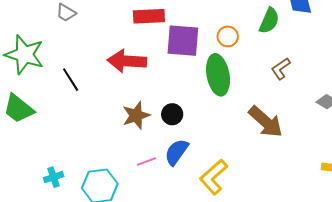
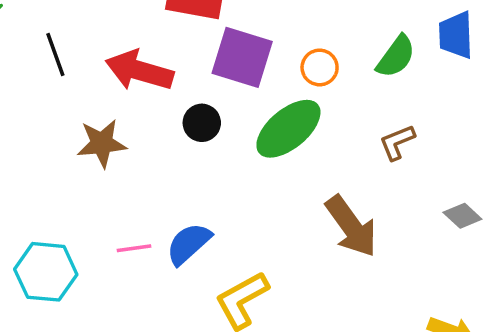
green ellipse: (218, 75) -> (288, 129), turned 48
black line: (71, 80) -> (55, 55), moved
black circle: (172, 114) -> (202, 123), moved
brown star: (136, 115) -> (102, 143), moved

